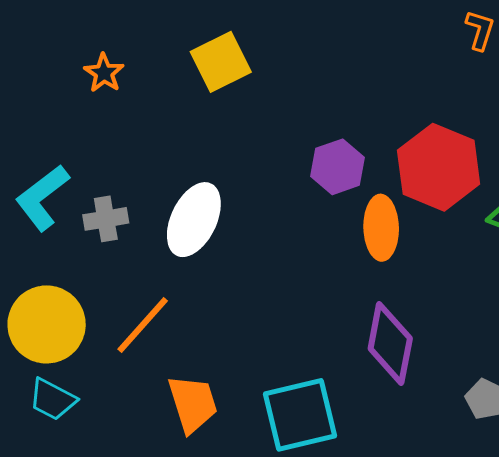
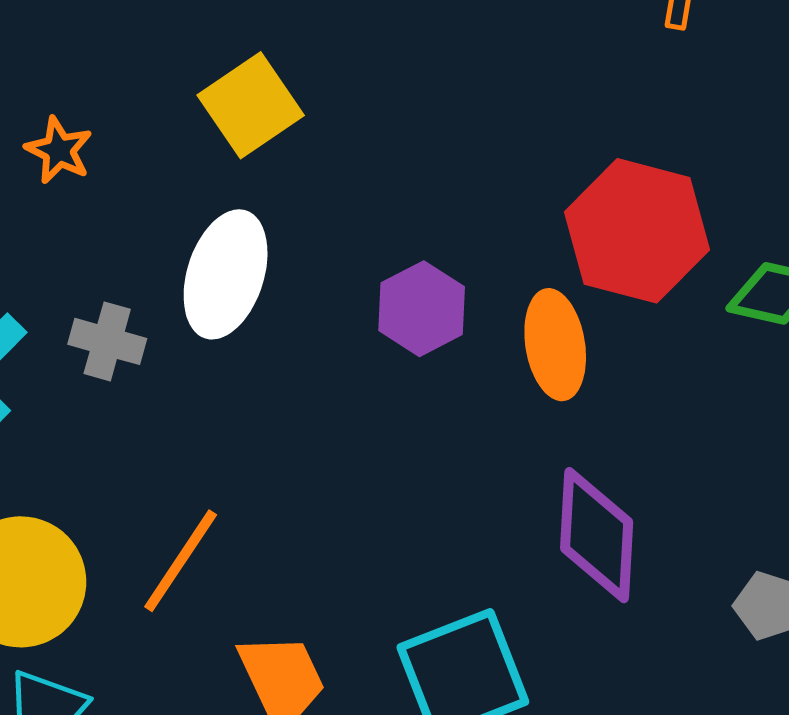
purple hexagon: (338, 167) -> (422, 309), moved
gray cross: (106, 219) -> (107, 341), moved, turned 33
white ellipse: (194, 220) -> (226, 274), moved

